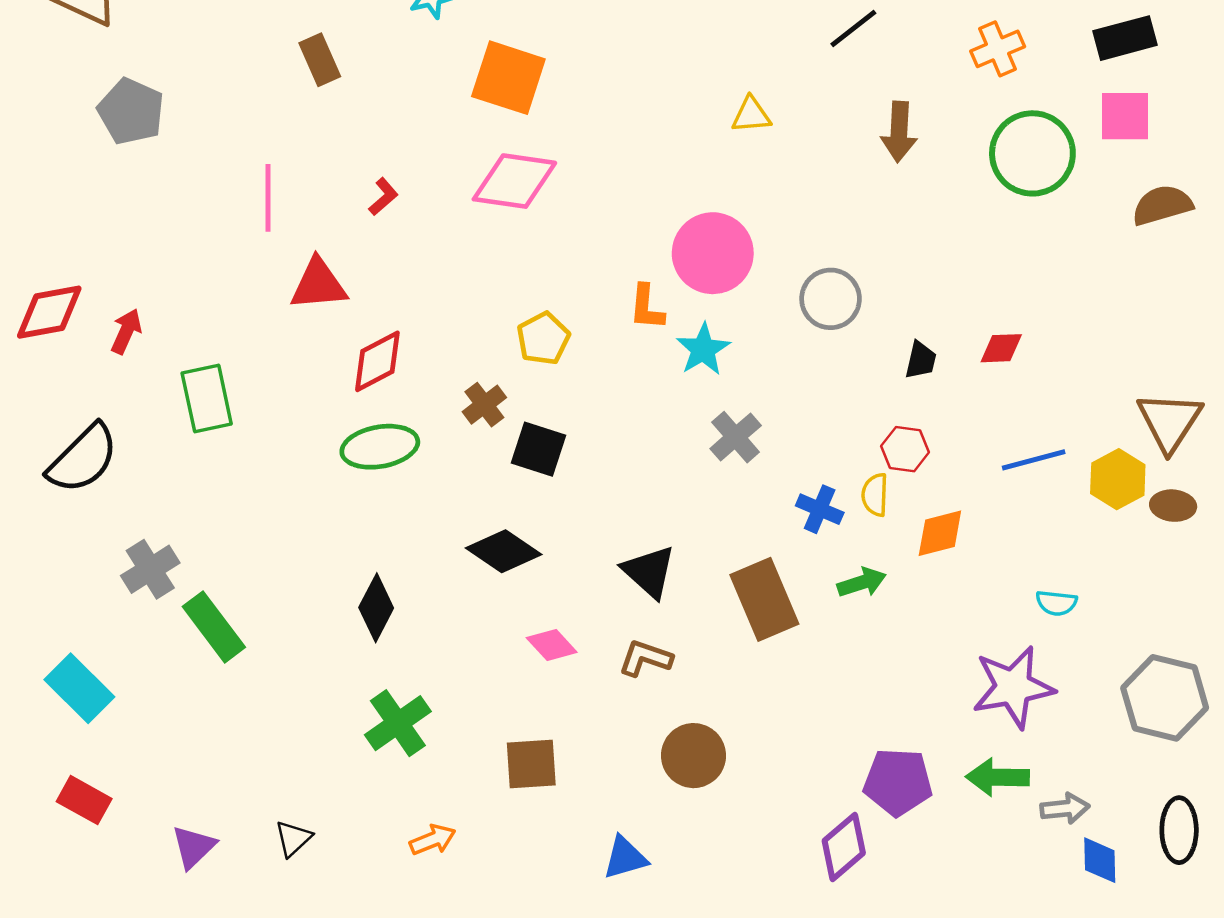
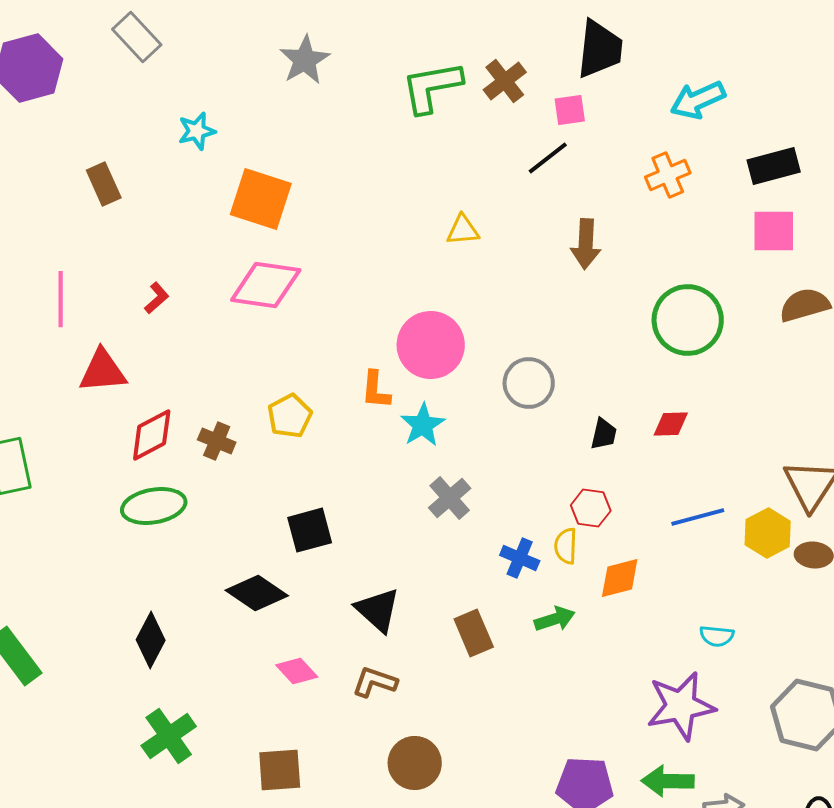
green circle: (1032, 153) -> (688, 320), moved
brown cross: (484, 405) -> (217, 441), moved, turned -30
black square: (538, 449) -> (310, 530), moved, turned -33
brown rectangle: (764, 599) -> (474, 633), size x0.7

